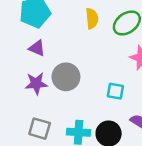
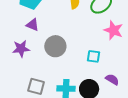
purple star: (36, 83) -> (21, 49), moved

